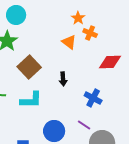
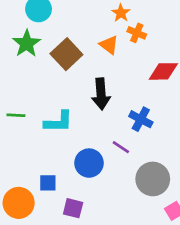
brown square: (29, 67) -> (66, 54), moved
black arrow: (63, 79) -> (101, 94), size x1.6
purple line: (84, 125) -> (121, 147), moved

